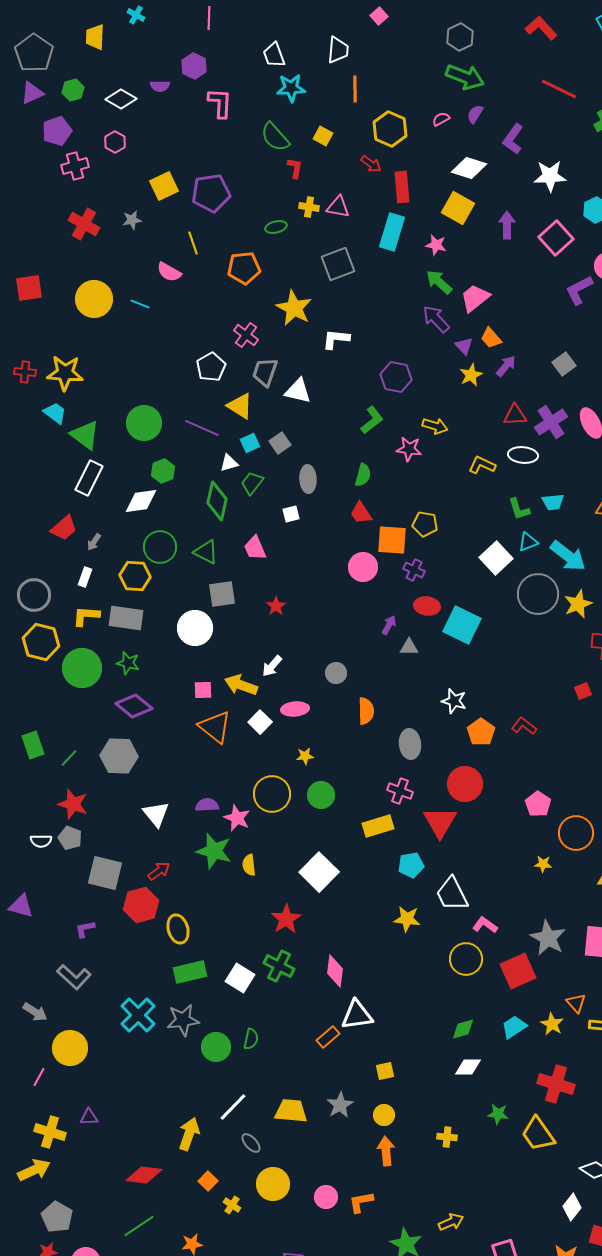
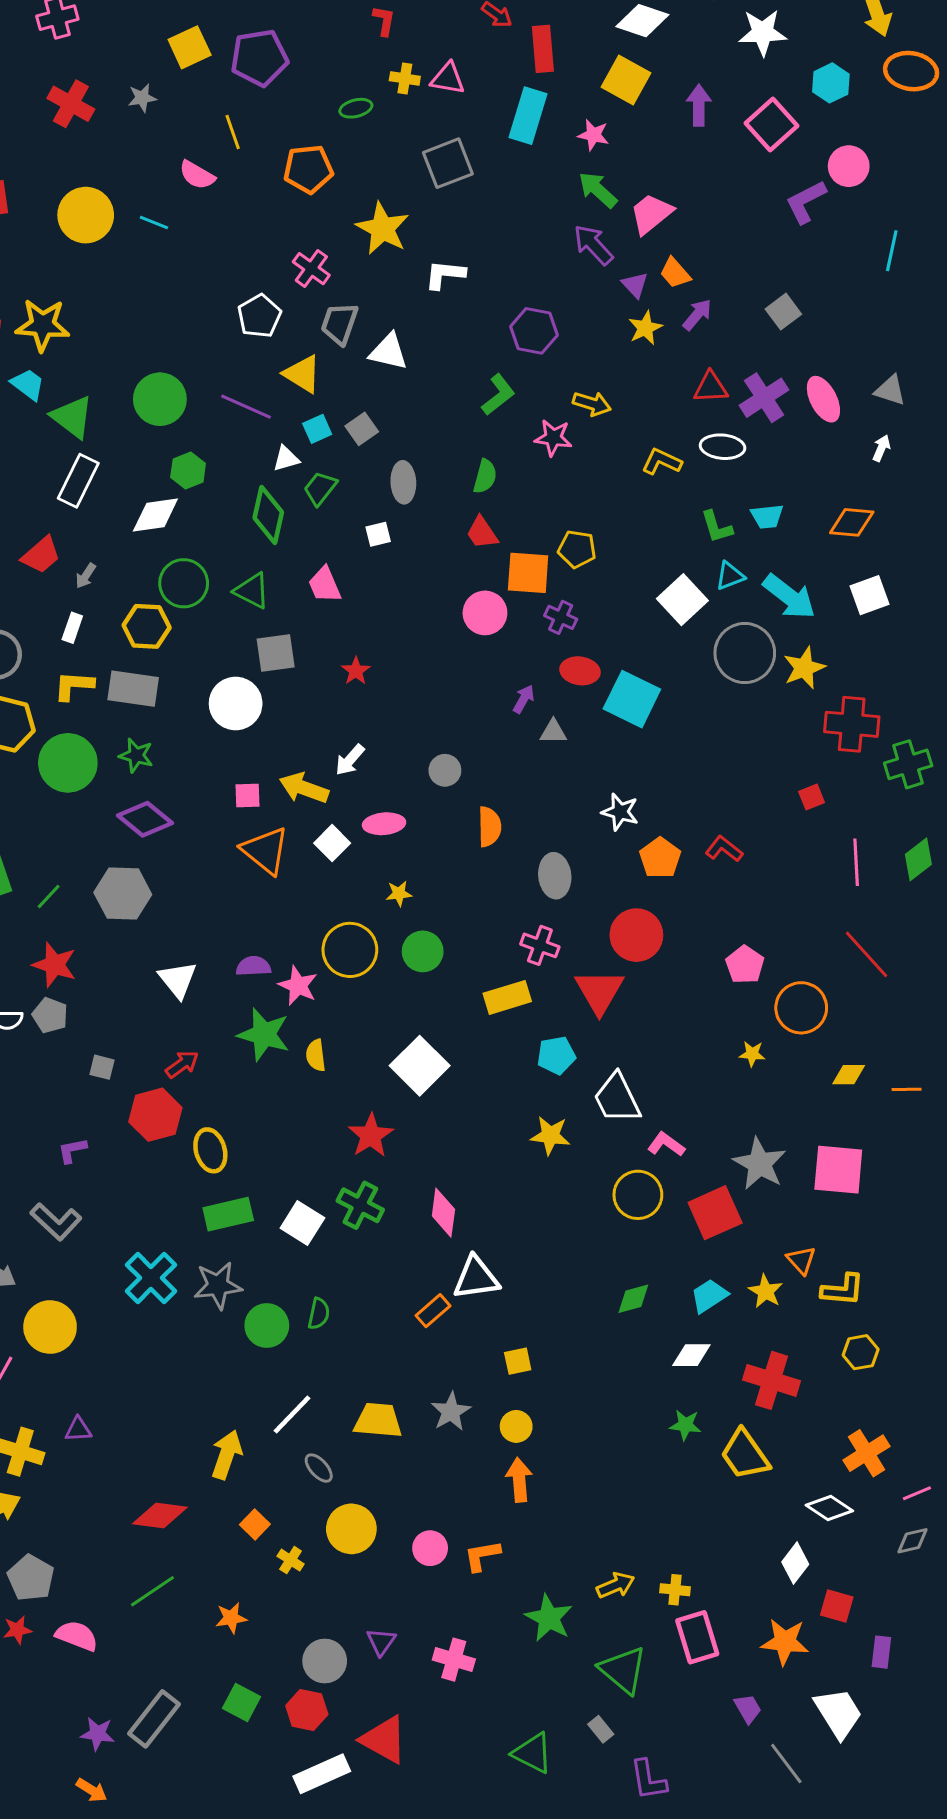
gray square: (105, 873) -> (102, 1067), size x0.5
white diamond: (468, 1067) -> (691, 1355), moved
yellow cross: (447, 1137) -> (675, 1590), moved

